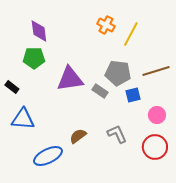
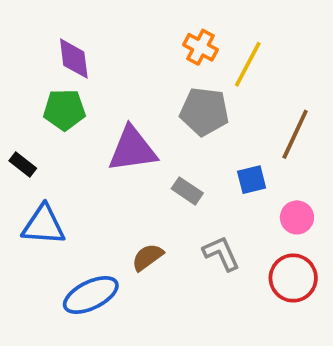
brown line: (156, 71) -> (295, 134), turned -48
gray pentagon: (118, 73) -> (204, 112), moved
gray rectangle: (100, 91) -> (187, 191), moved

